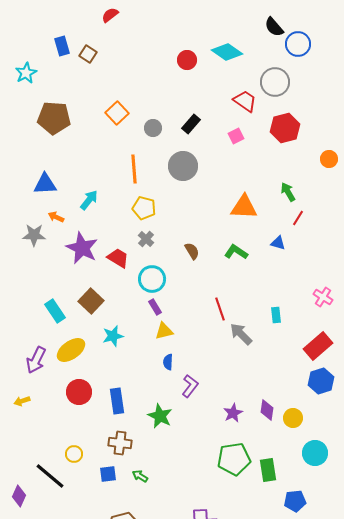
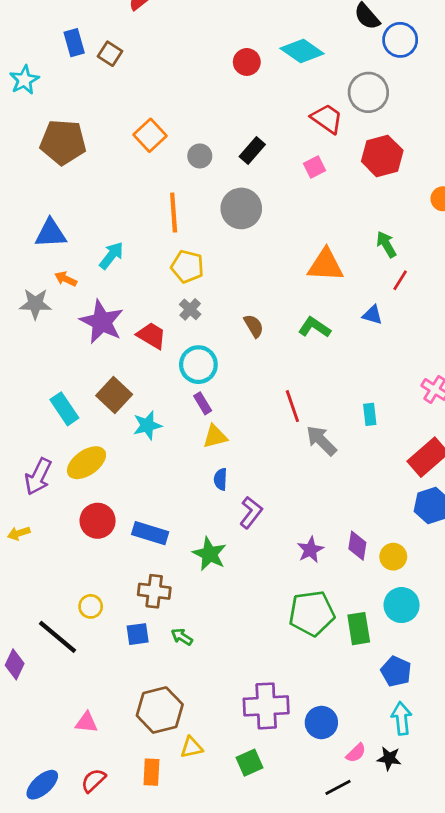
cyan star: (113, 336) -> (147, 425), moved
blue rectangle: (117, 401) -> (150, 533), turned -65
cyan circle: (315, 453) -> (402, 605), moved
blue pentagon: (295, 501) -> (396, 671), turned 30

